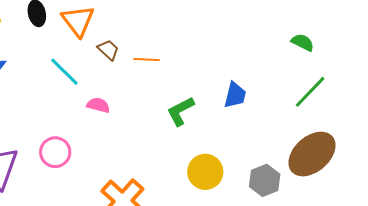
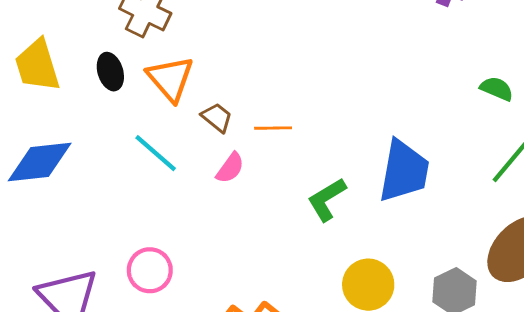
blue trapezoid: (235, 95) -> (404, 171), size x1.6
pink semicircle: (98, 105) -> (230, 168), moved, turned 115

